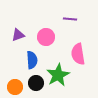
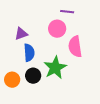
purple triangle: (18, 35) -> (21, 34), moved
pink circle: (46, 37) -> (57, 29), moved

